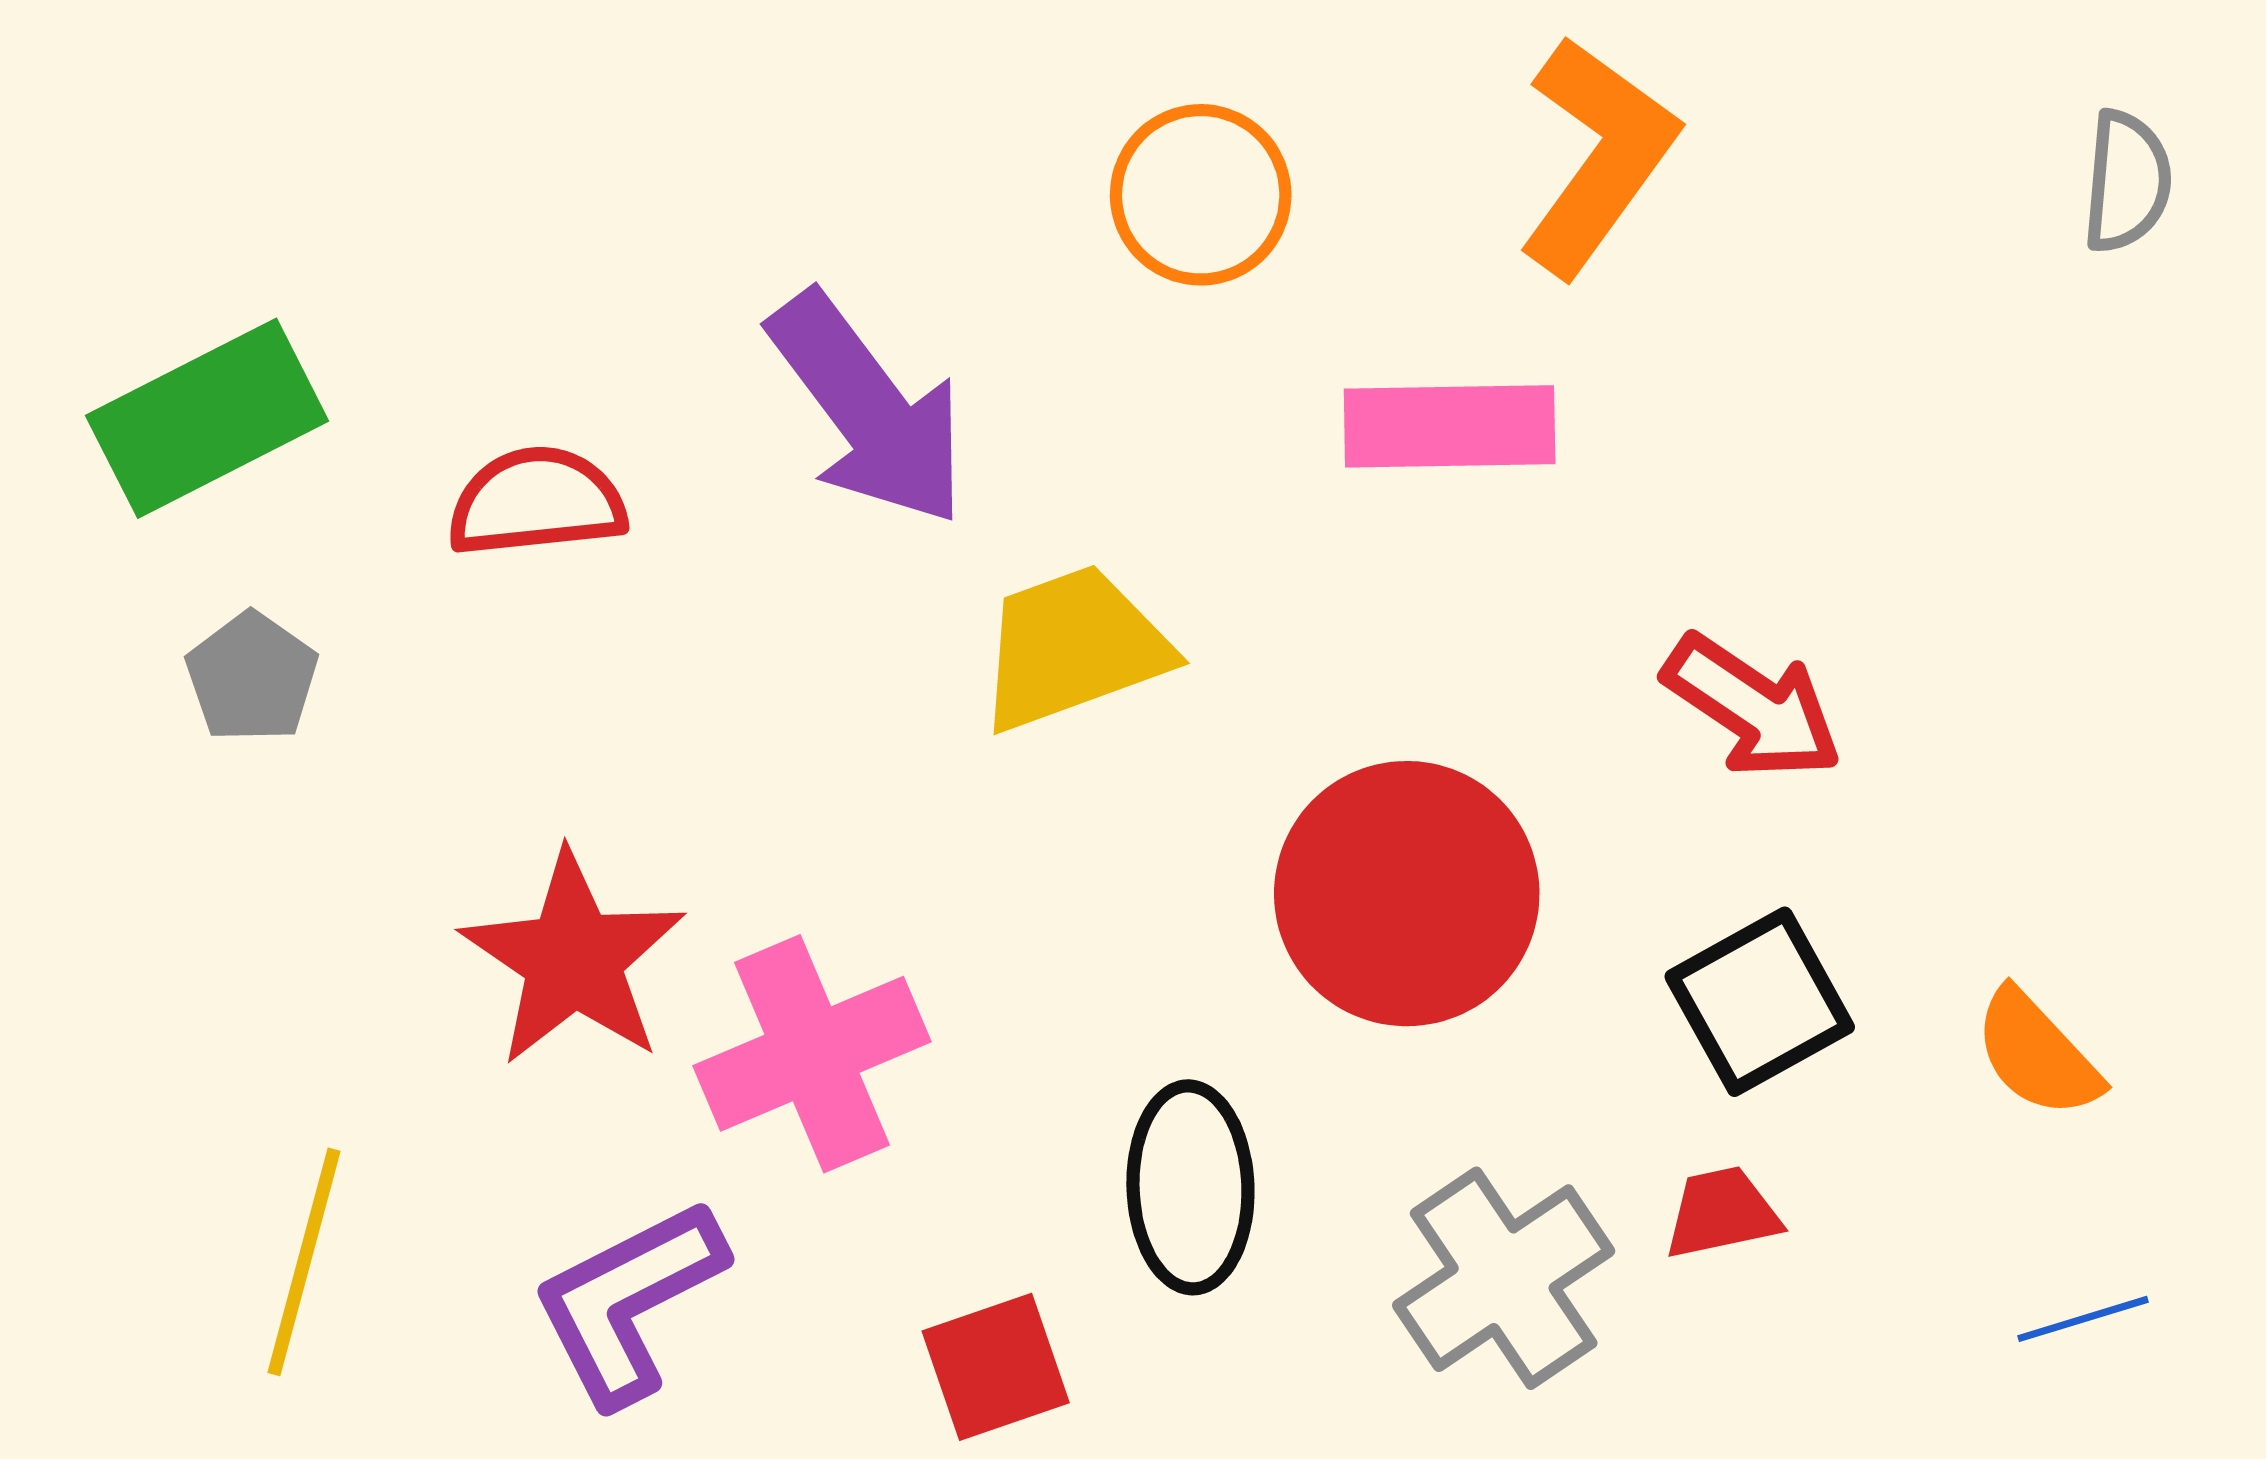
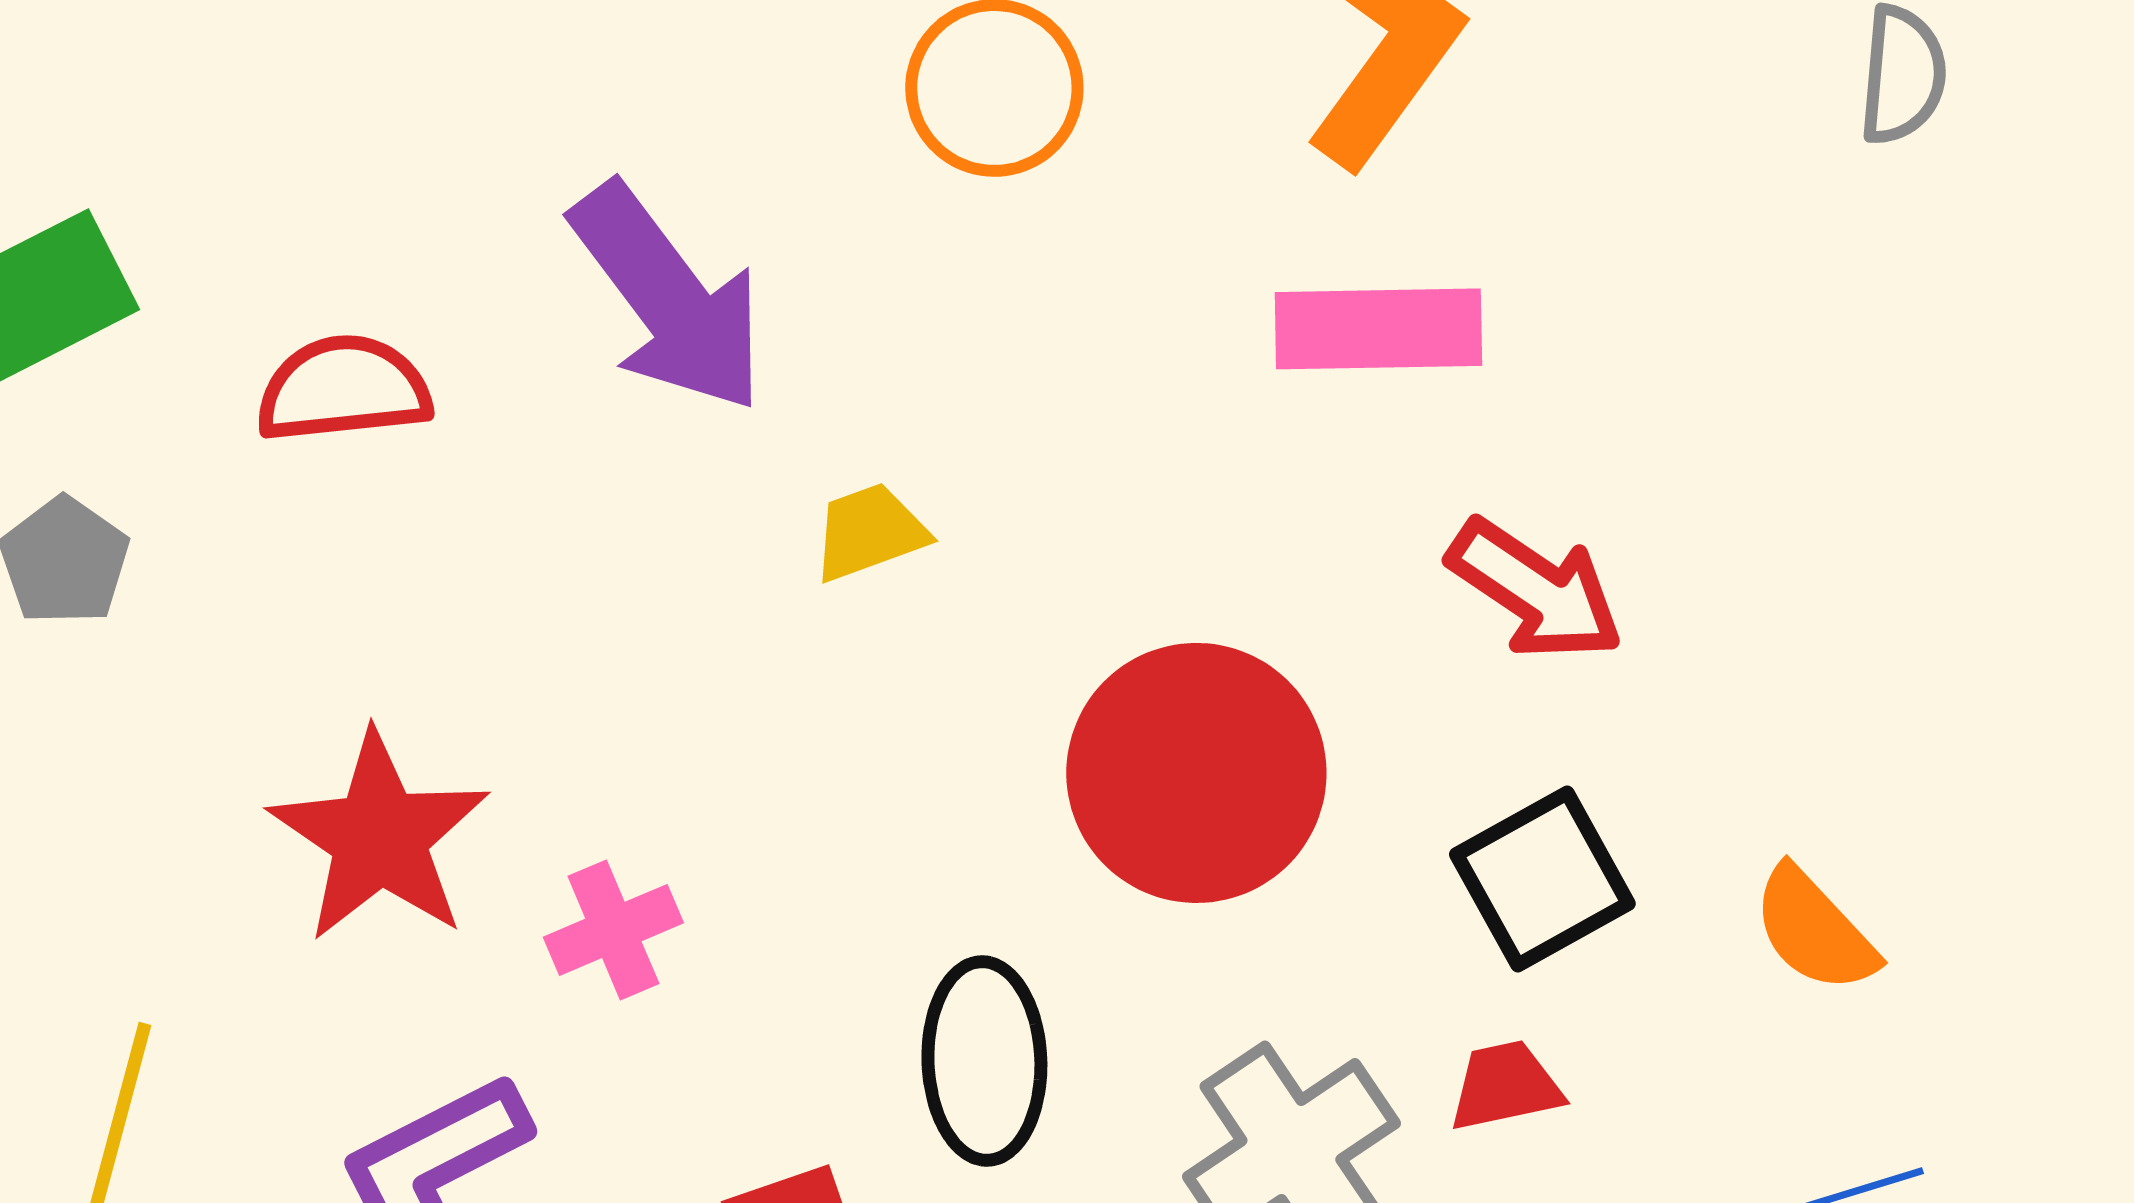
pink rectangle: (1450, 426) -> (1378, 329), moved
yellow trapezoid: (1073, 648) -> (869, 532), size x0.6
pink cross: (812, 1054) -> (613, 930), size x0.6

